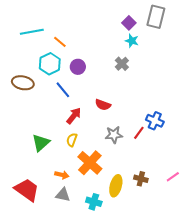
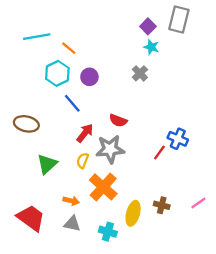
brown ellipse: (23, 83) -> (26, 124), moved
gray star: (114, 135) -> (110, 149), moved, size x1.4

